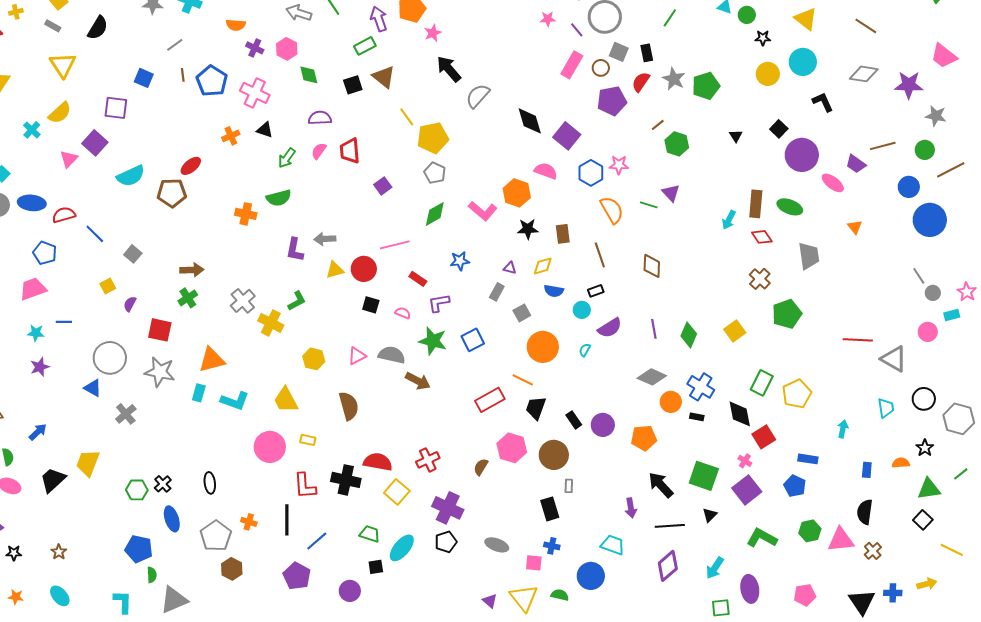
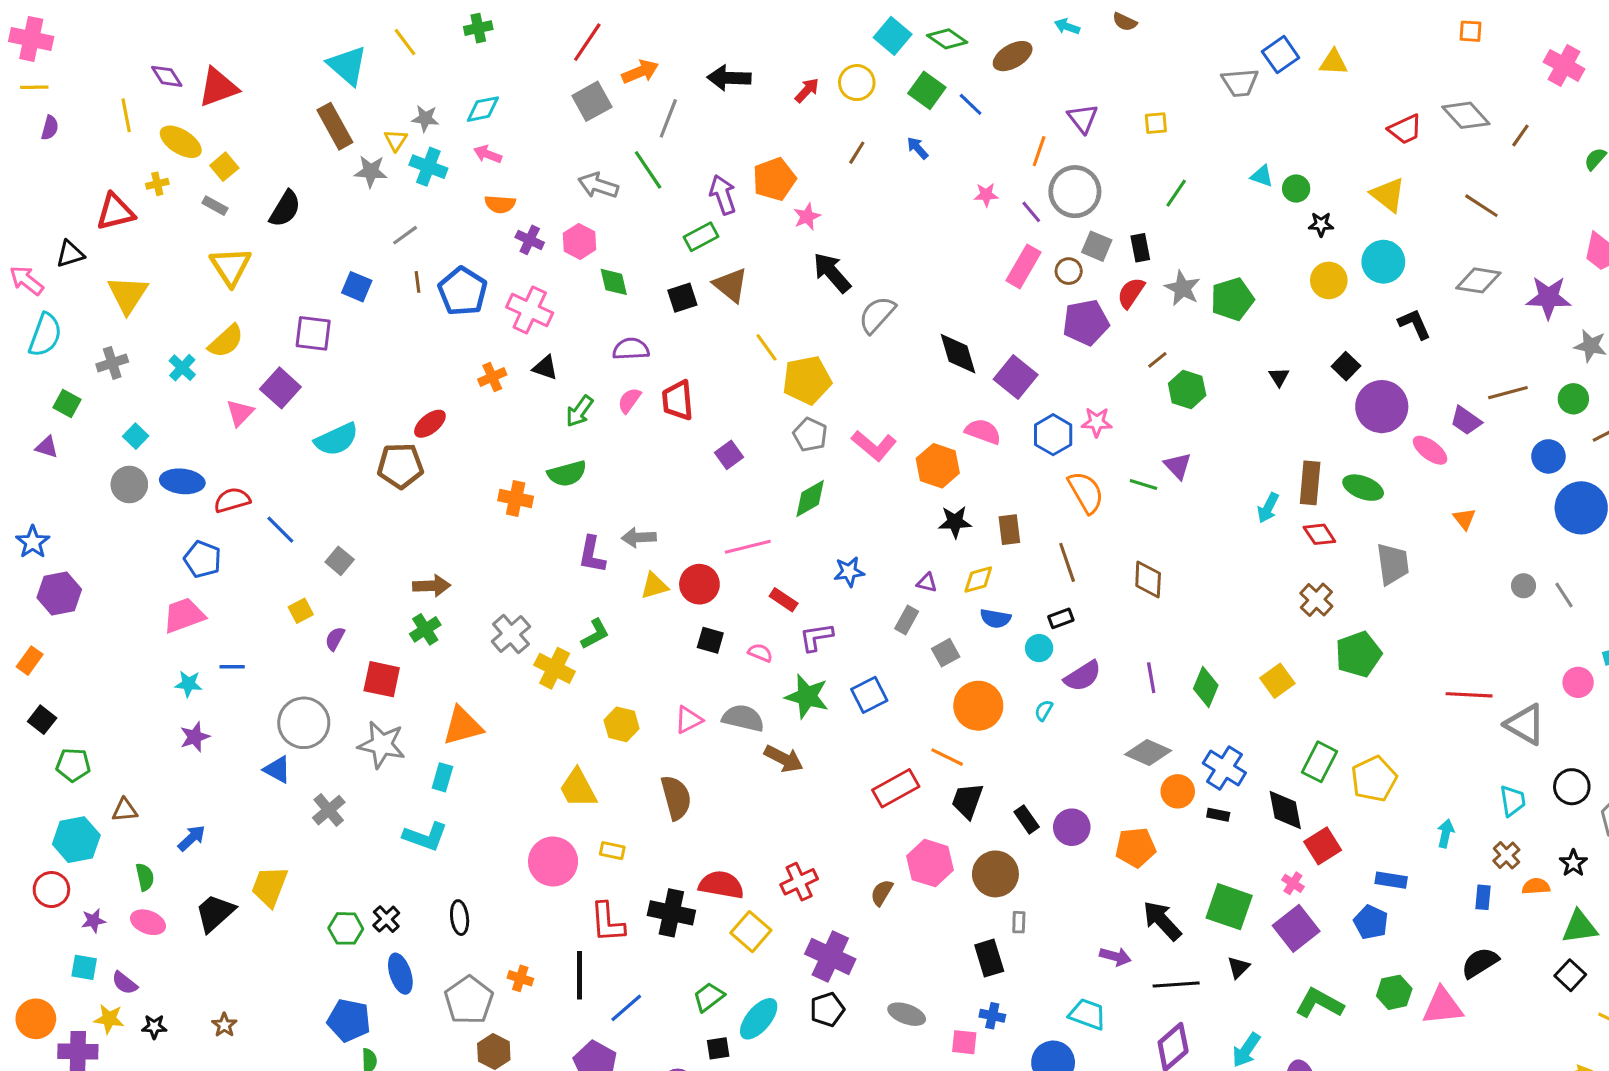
pink L-shape: (483, 211) -> (874, 446), moved
gray circle: (933, 293) -> (1524, 586), moved
cyan L-shape: (235, 401) -> (425, 837), moved
purple arrow: (631, 508) -> (1115, 956), turned -66
black semicircle: (865, 512) -> (1480, 963), turned 50
green trapezoid: (370, 534) -> (709, 997), turned -55
brown cross: (873, 551) -> (1506, 855), moved

